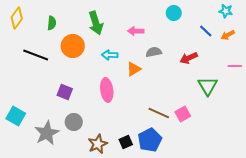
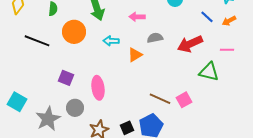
red arrow: (189, 58) -> (190, 44), size x1.4
pink line: (235, 66) -> (227, 50), moved
green triangle: (208, 86) -> (209, 72), turned -45
pink ellipse: (107, 90) -> (98, 88), moved

